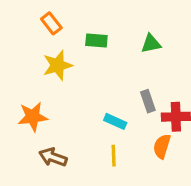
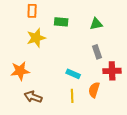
orange rectangle: (51, 23) -> (32, 11), turned 40
gray rectangle: (148, 101) -> (97, 52), moved
orange semicircle: (162, 146) -> (94, 90), moved

